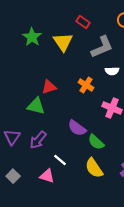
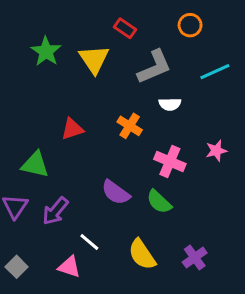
green triangle: (36, 106) -> (35, 165), moved
green semicircle: (96, 142) -> (159, 202), moved

